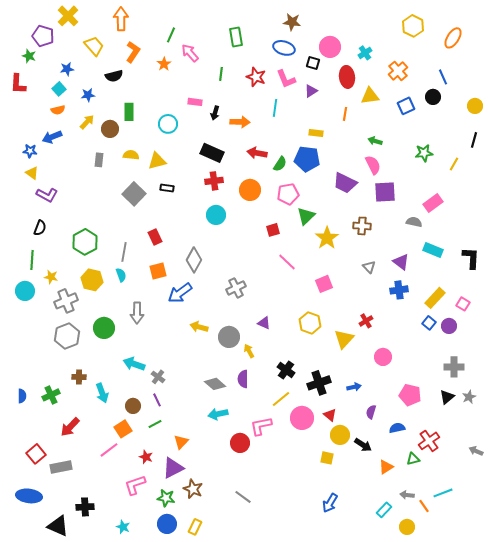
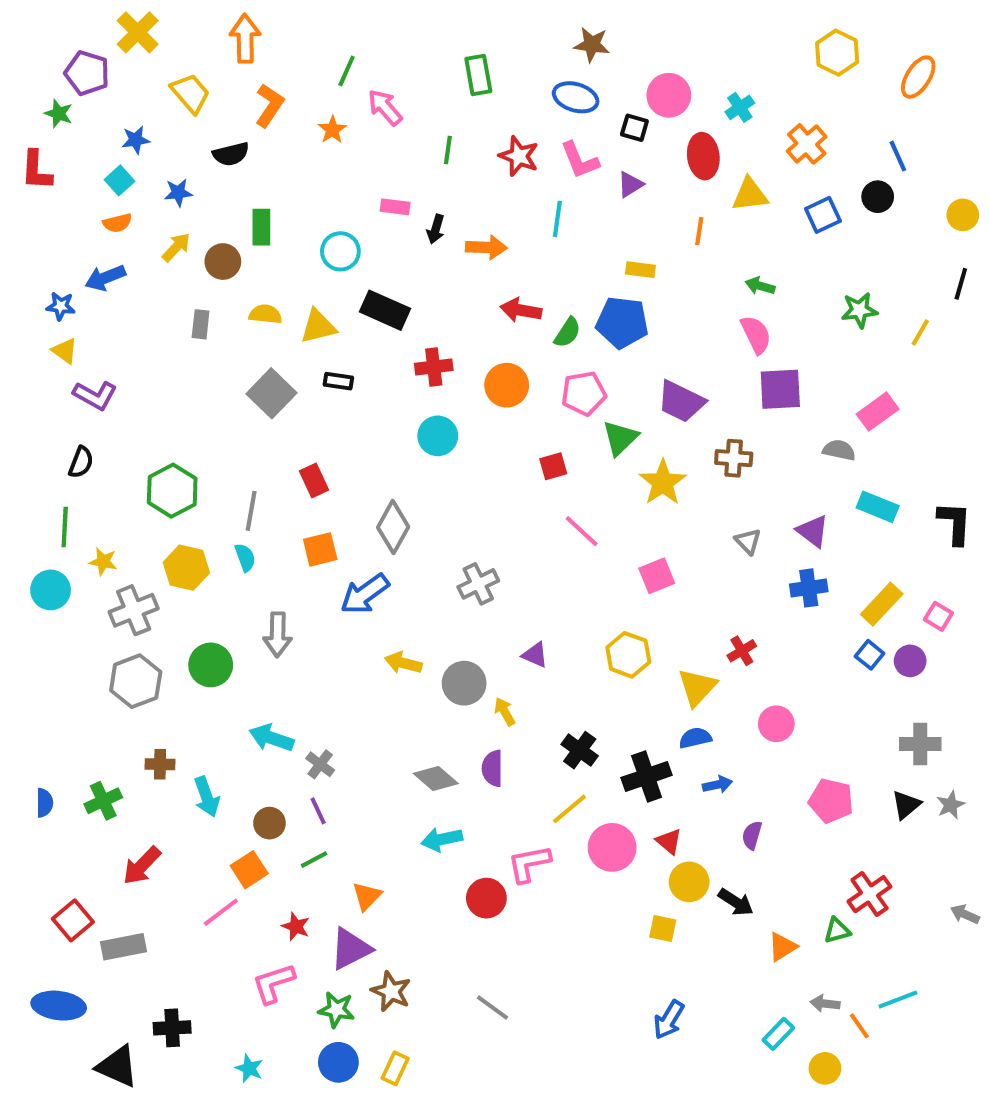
black rectangle: (212, 153) -> (385, 310), moved
purple trapezoid: (345, 183) -> (681, 401), moved
blue semicircle: (397, 428) -> (695, 738), moved

